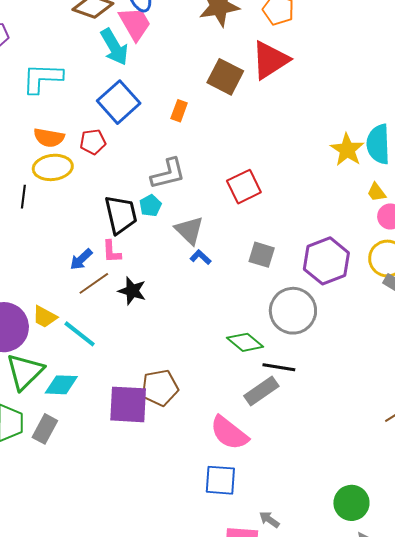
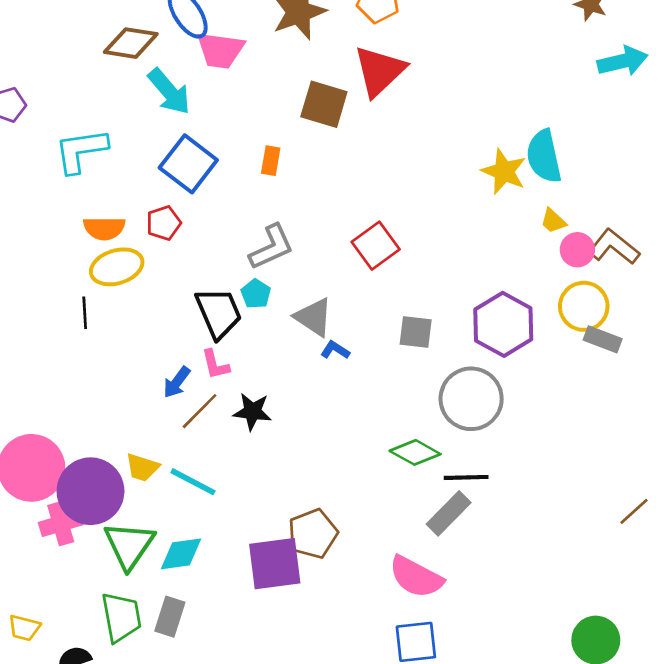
pink trapezoid: (135, 24) -> (220, 50), moved, turned 138

